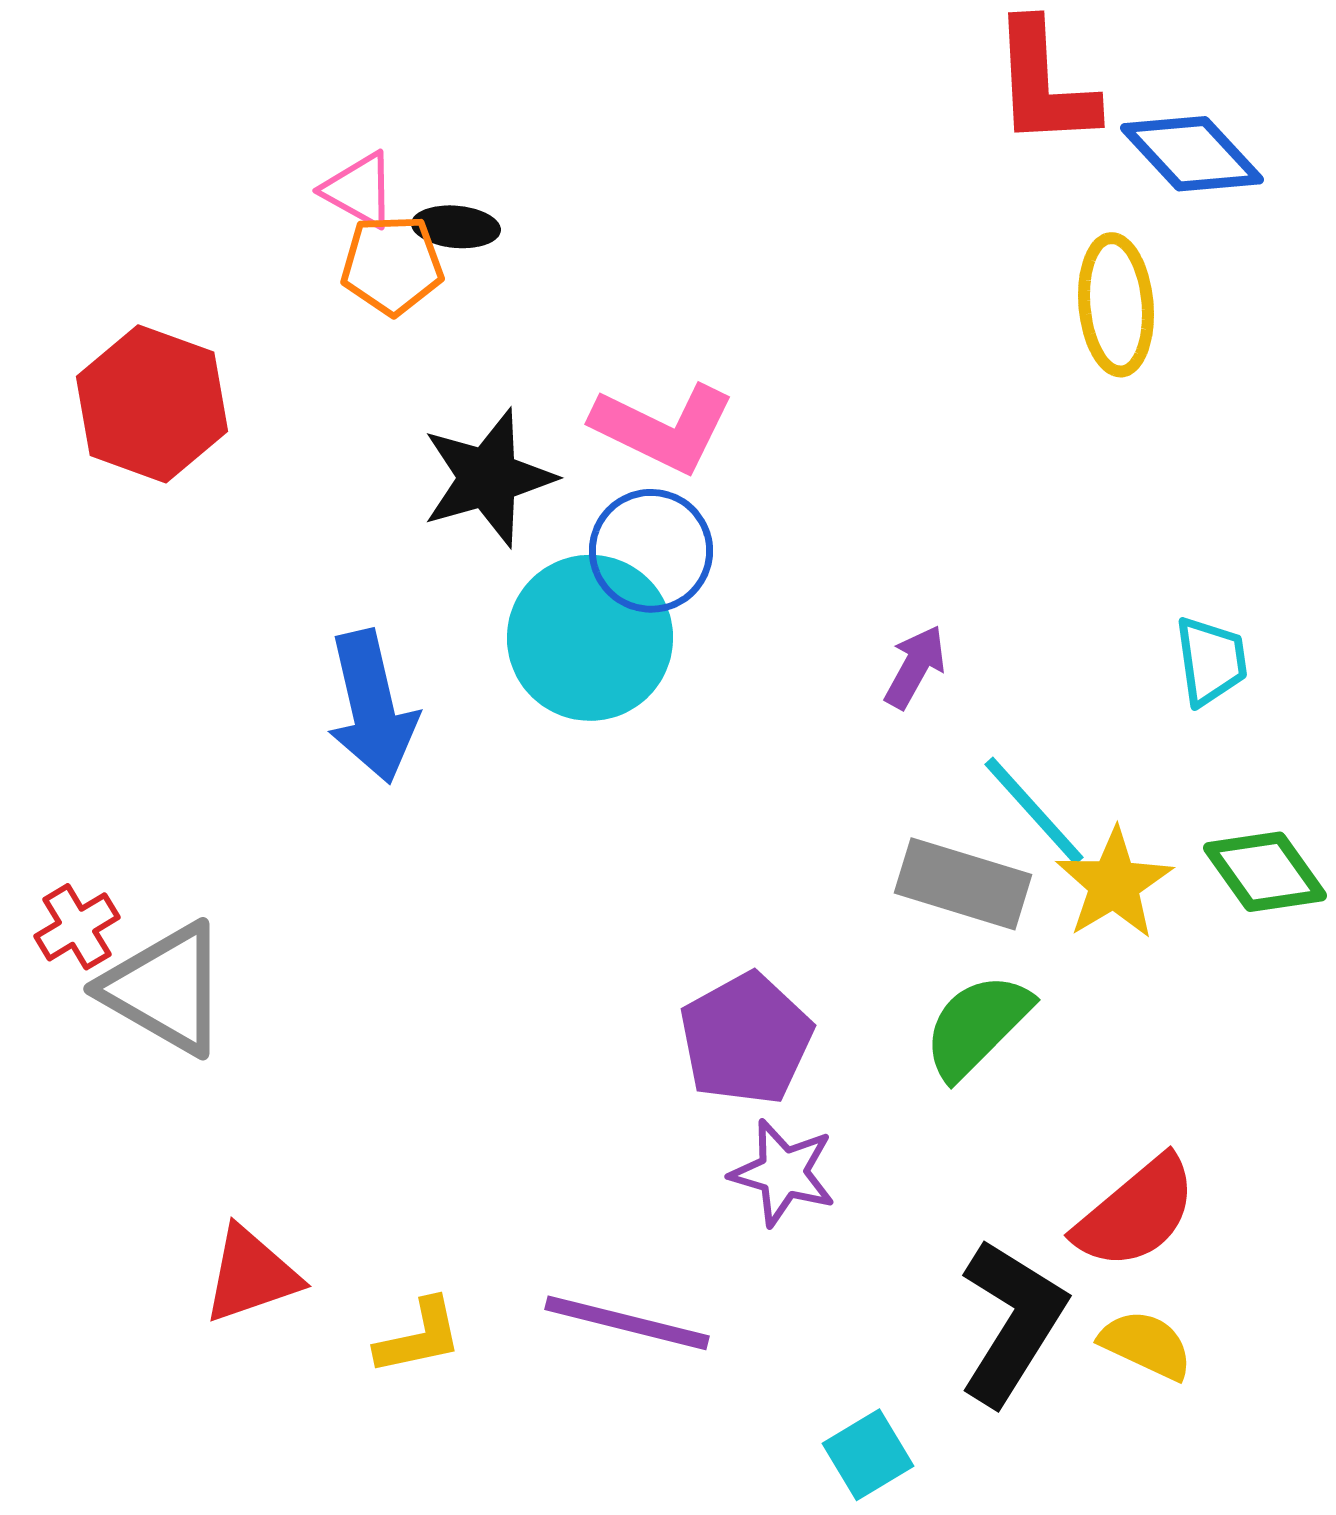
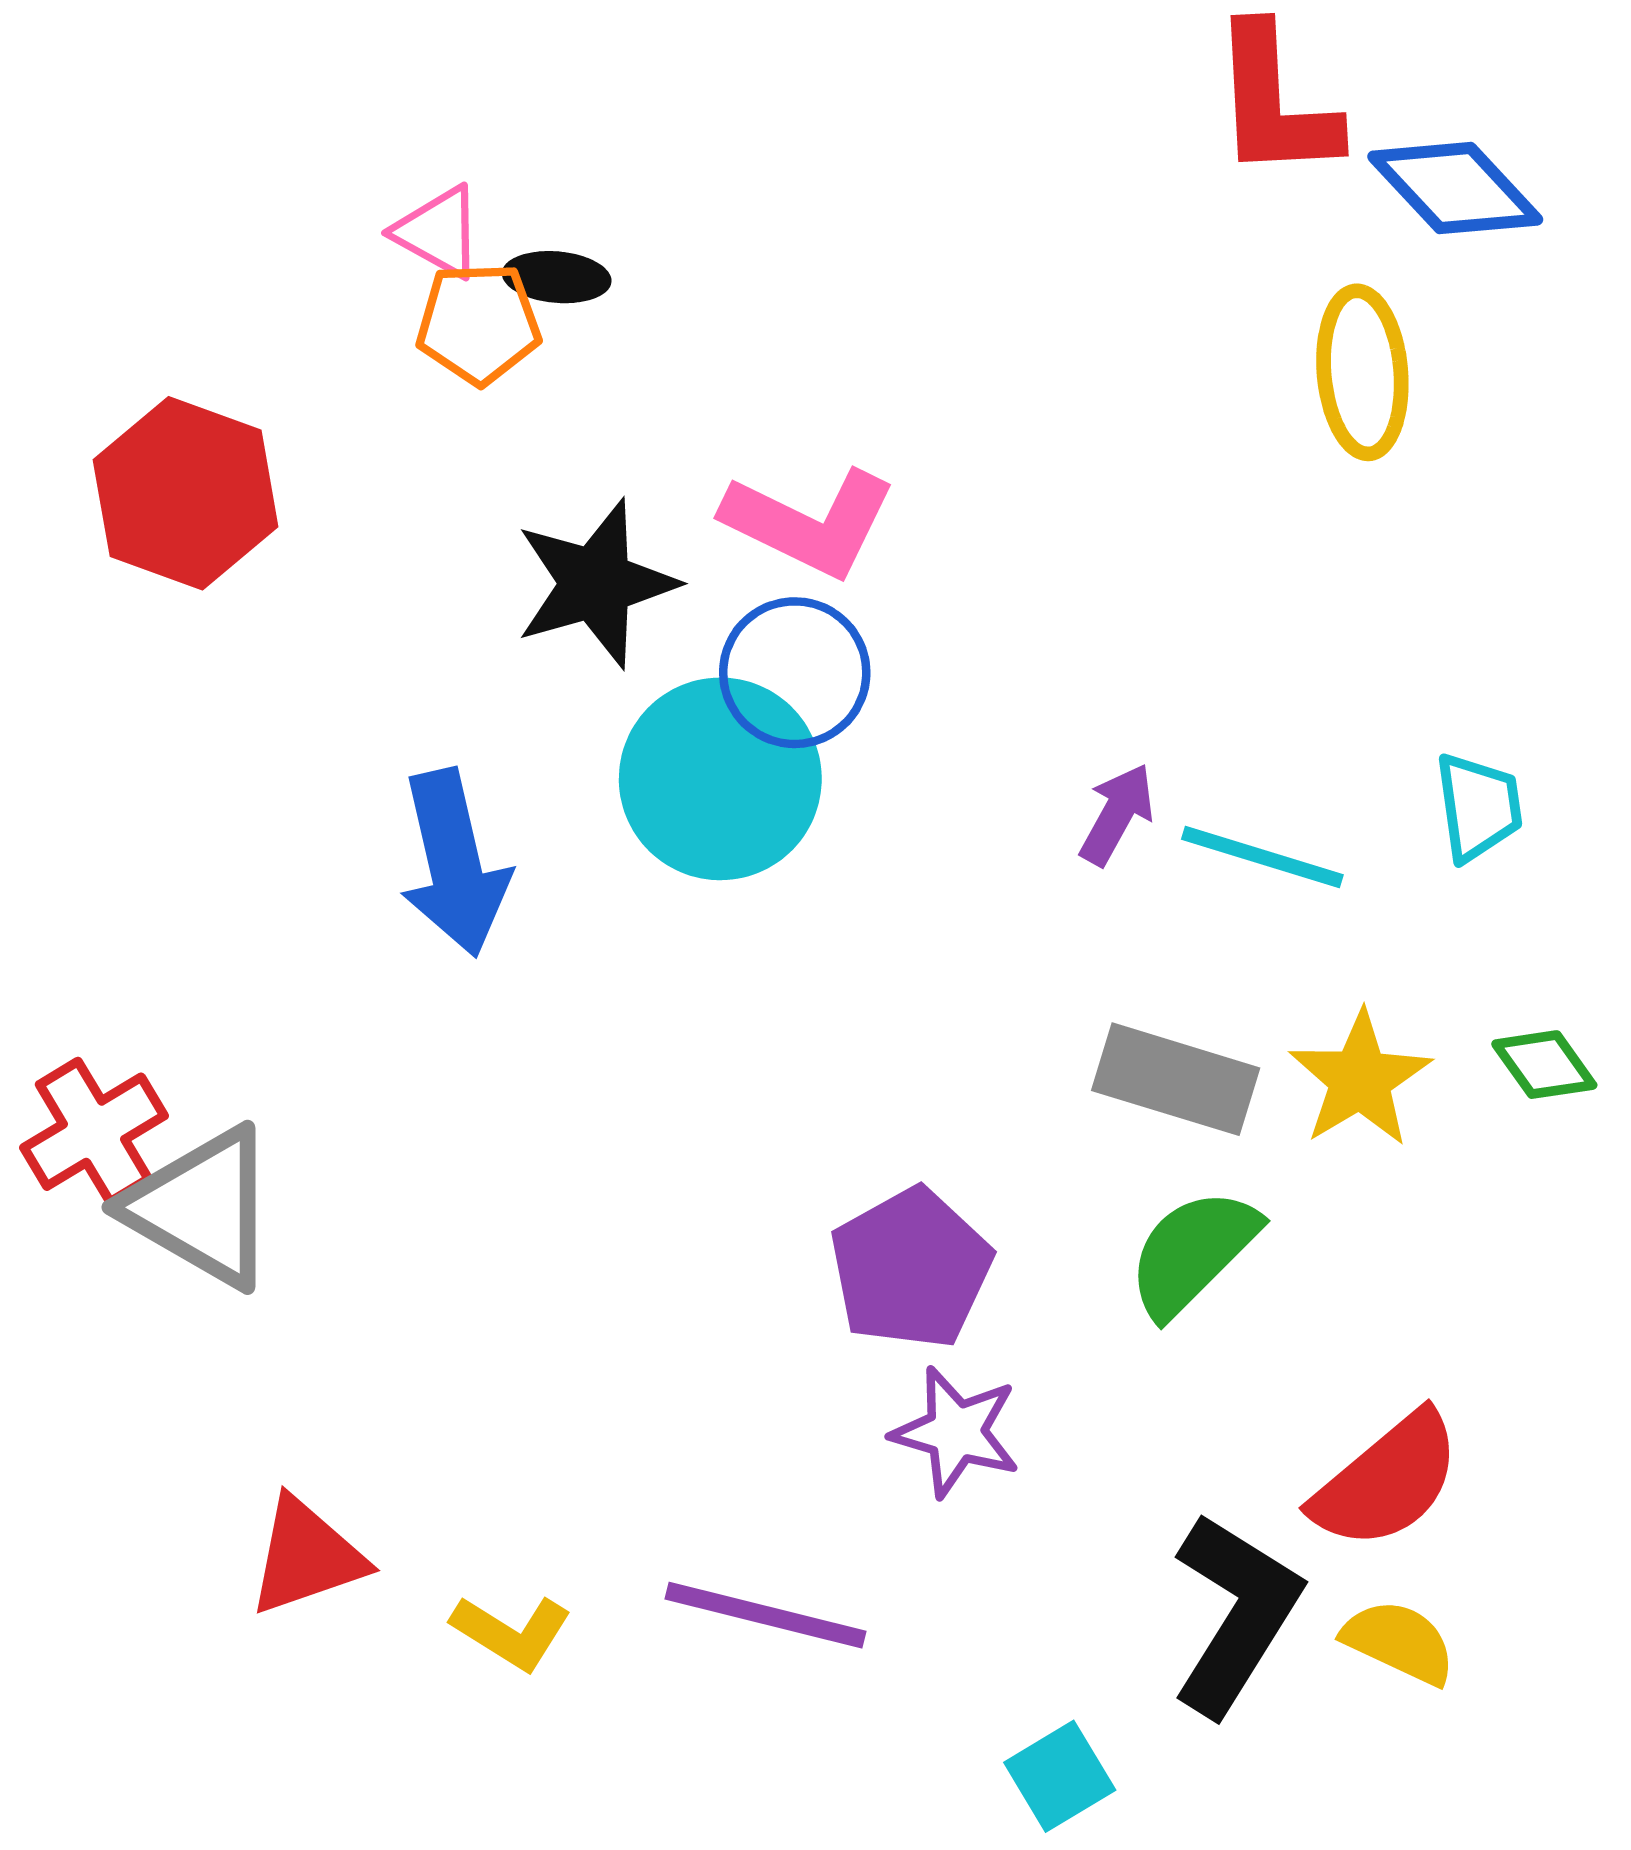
cyan line: (1034, 811) -> (1262, 857), moved, turned -31
green diamond: (1265, 872) -> (1544, 1065), size x0.7
red cross: (77, 927) -> (94, 1132), size x1.4
yellow L-shape: (419, 1337) -> (512, 1632), turned 44

